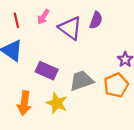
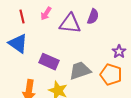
purple triangle: (70, 28) -> (70, 24), turned -30
orange pentagon: (116, 85) -> (111, 75), turned -30

